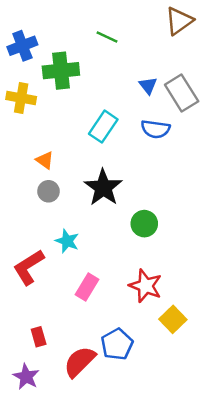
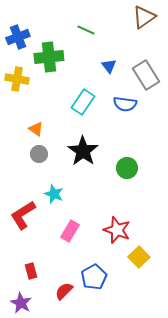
blue triangle: (148, 86) -> (109, 66), moved
green circle: (144, 224) -> (127, 168), moved
red semicircle: (80, 362) -> (64, 291), size x0.7

